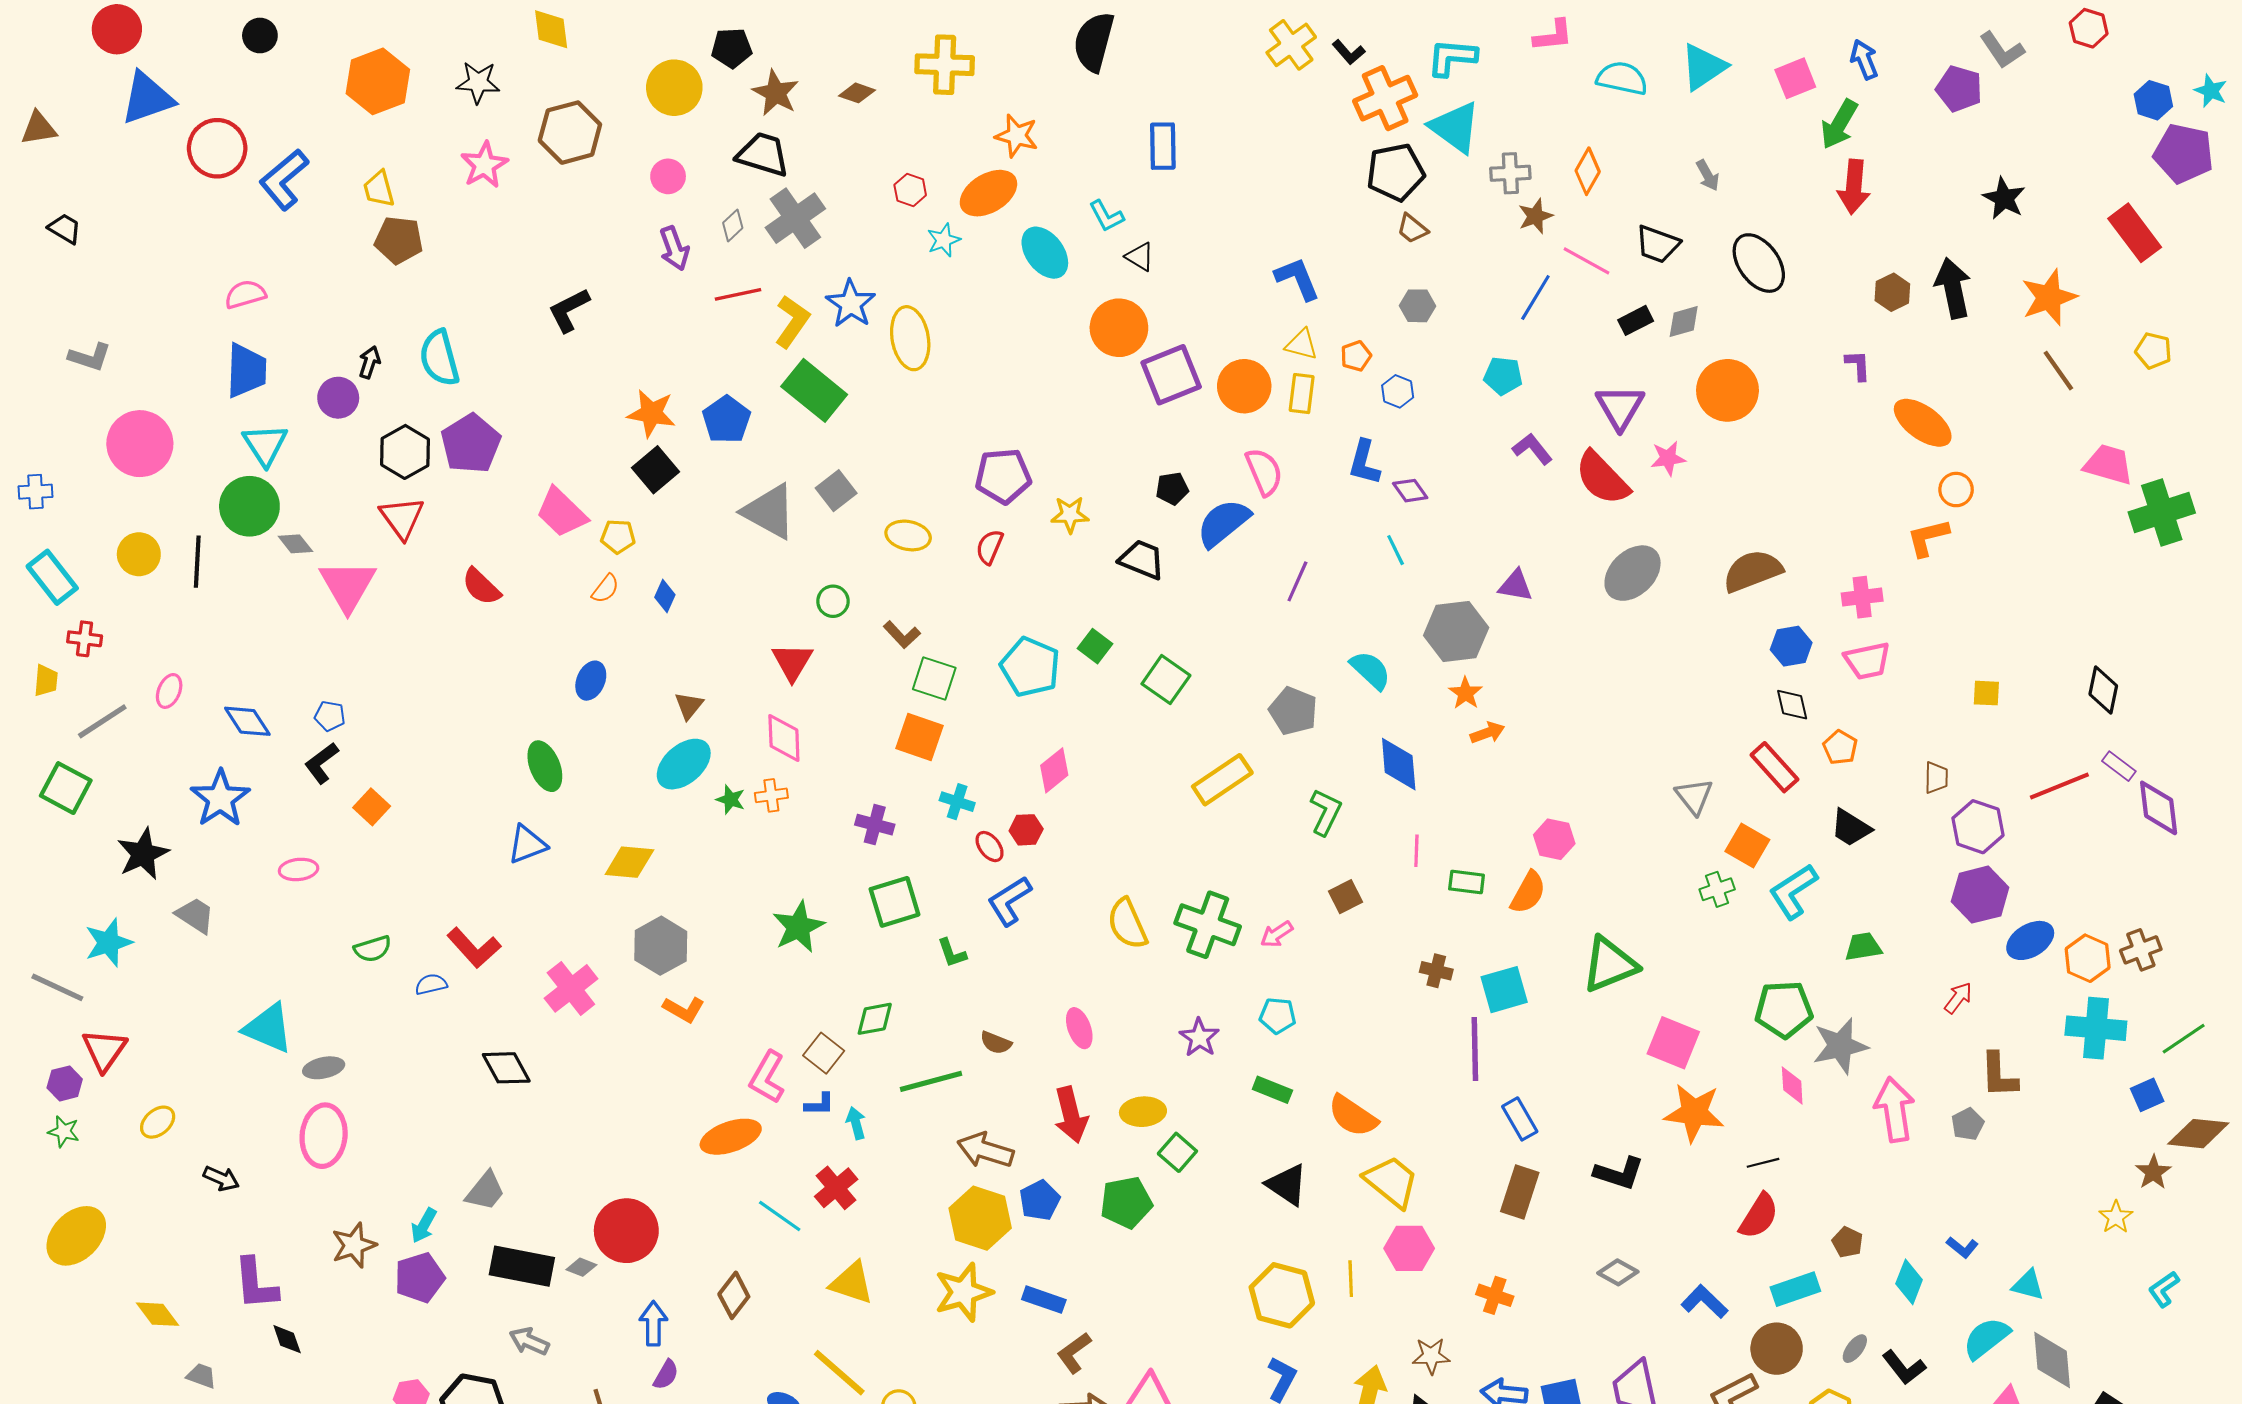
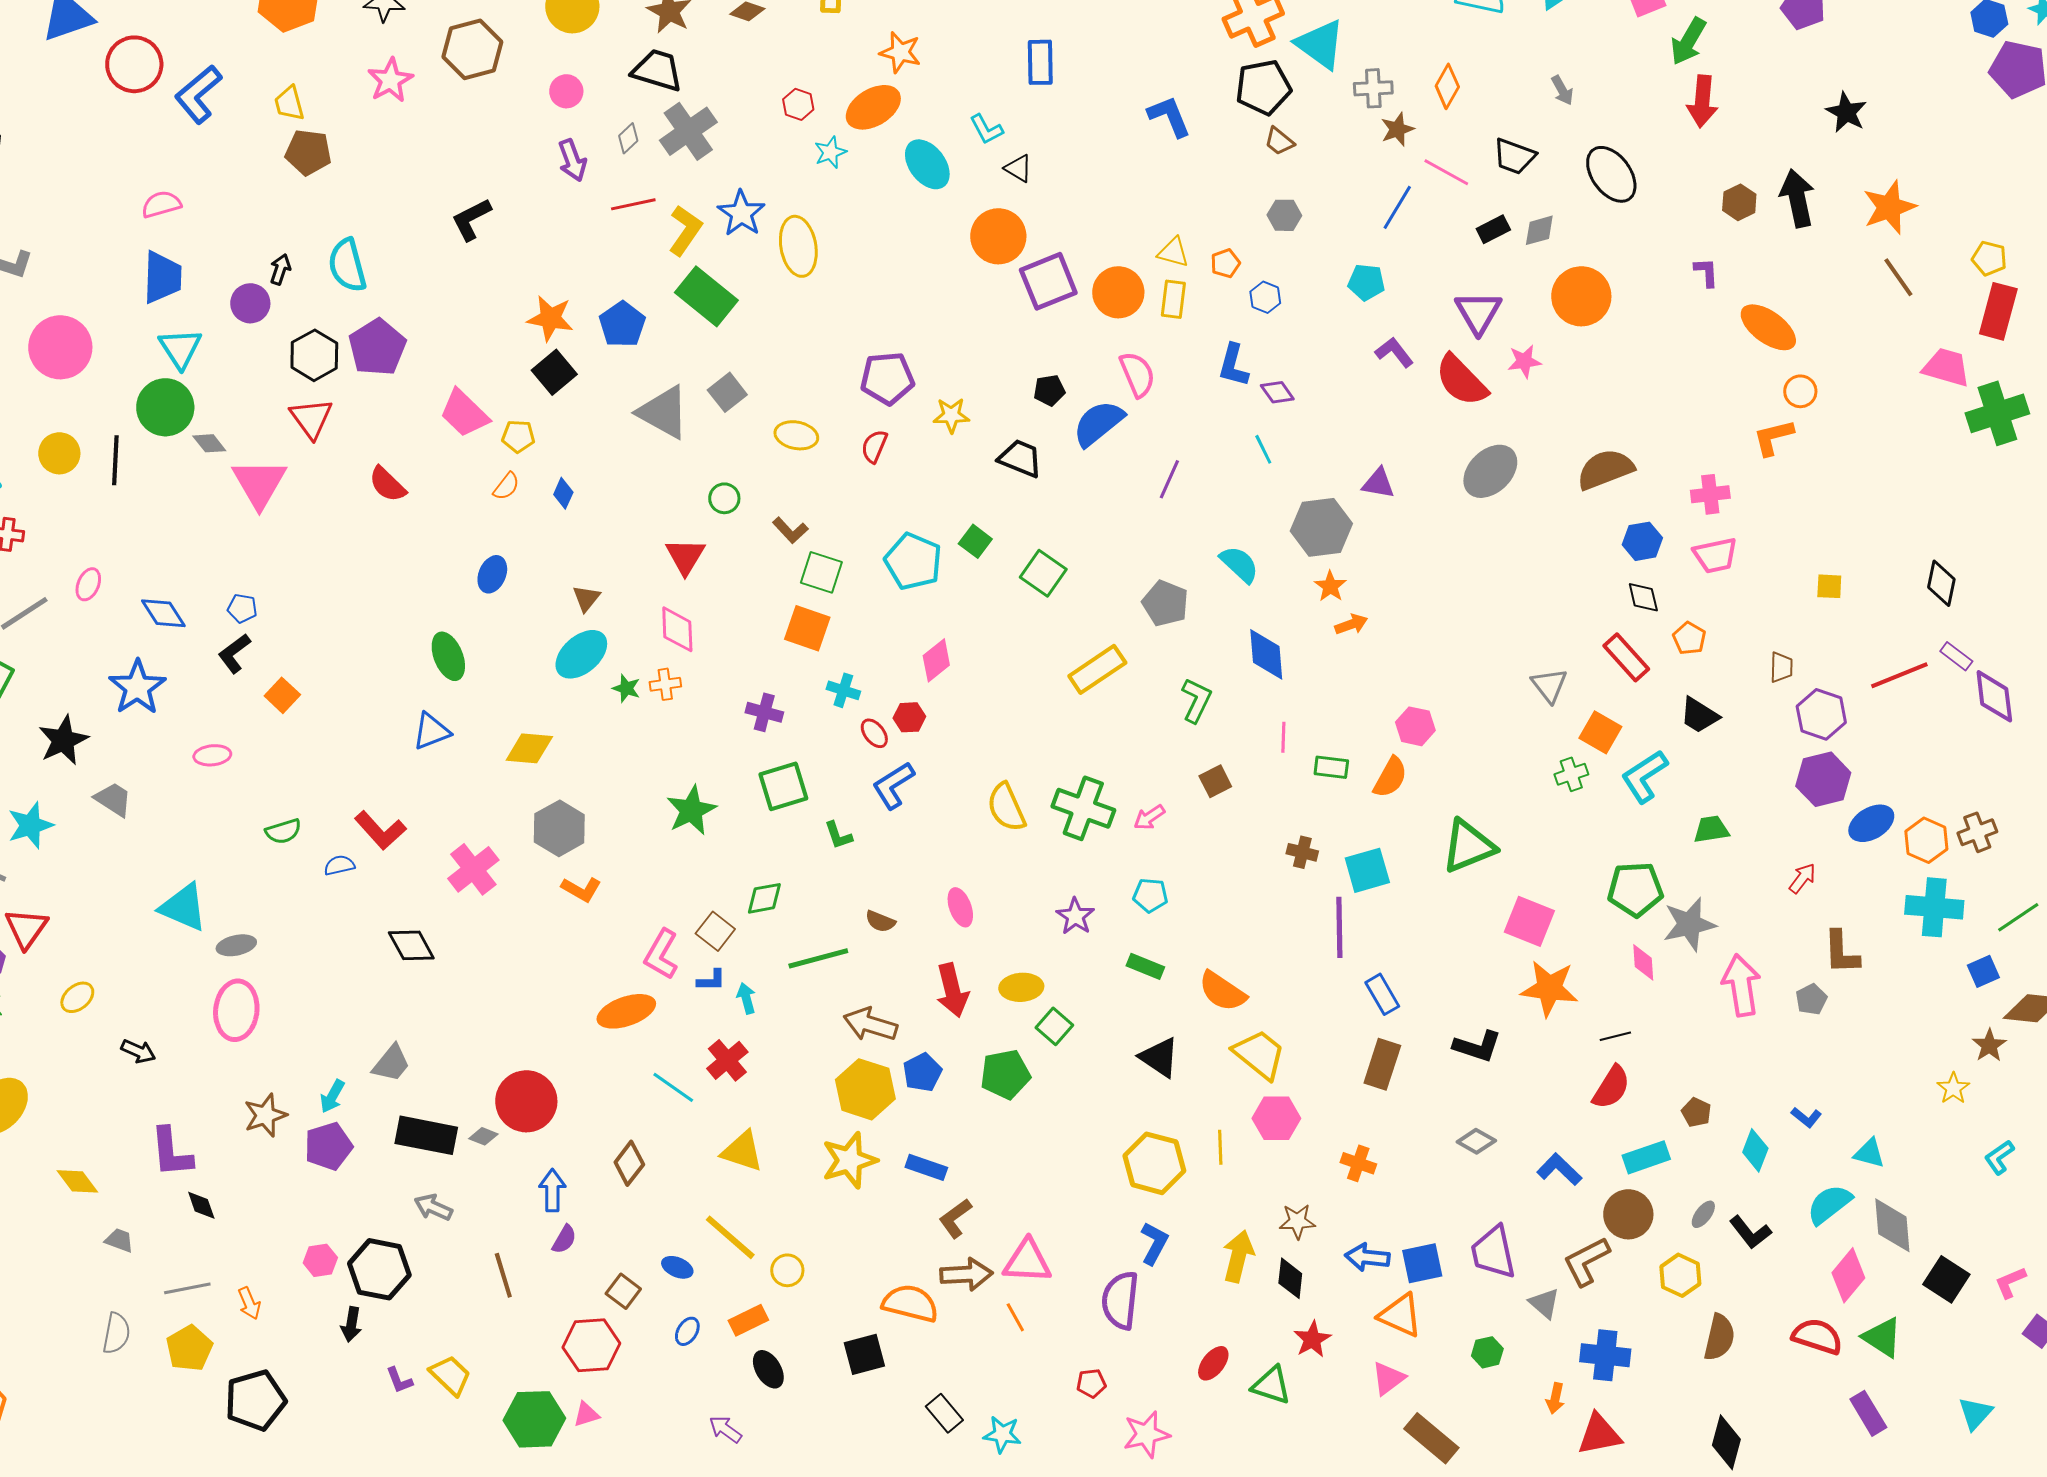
red rectangle: (2135, 233) -> (1998, 311), moved, turned 52
blue L-shape: (1297, 279) -> (1169, 116), moved

